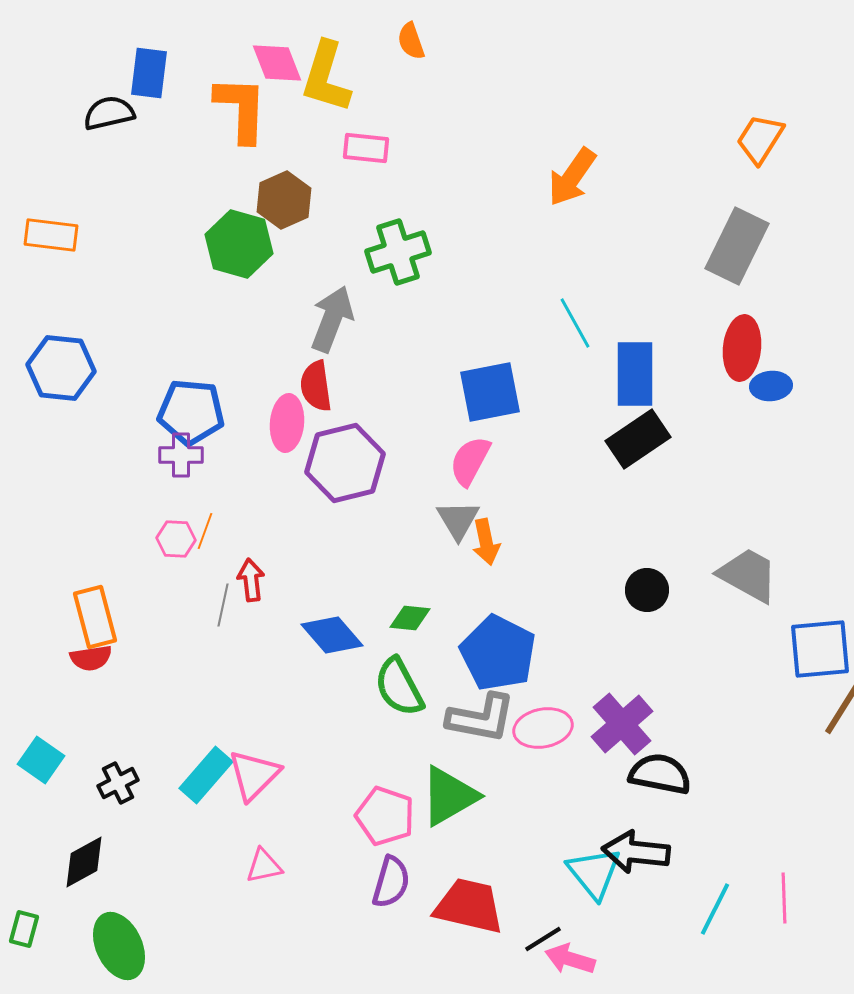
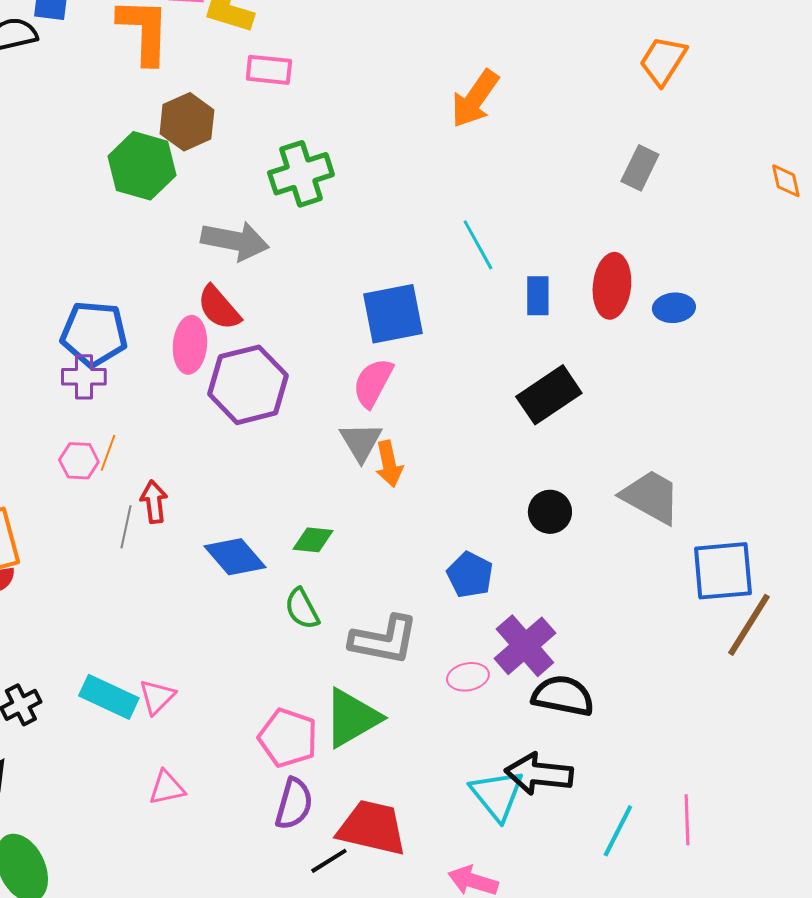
gray rectangle: (737, 246) -> (640, 168), size x0.6
gray arrow: (332, 319) -> (235, 241), turned 80
red ellipse: (742, 348) -> (612, 286), moved
blue rectangle: (635, 374) -> (538, 296), size x0.6
red semicircle: (316, 386) -> (219, 308), turned -33
black rectangle: (638, 439) -> (549, 395), moved
blue pentagon: (498, 653) -> (470, 575), moved, size x0.6
green semicircle: (399, 687) -> (302, 609), size x0.7
pink ellipse: (543, 728) -> (468, 677), moved, size x0.7
cyan rectangle: (206, 775) -> (109, 697), turned 74
pink triangle: (254, 775) -> (157, 697), size x0.7
black line: (543, 939) -> (329, 861), moved

